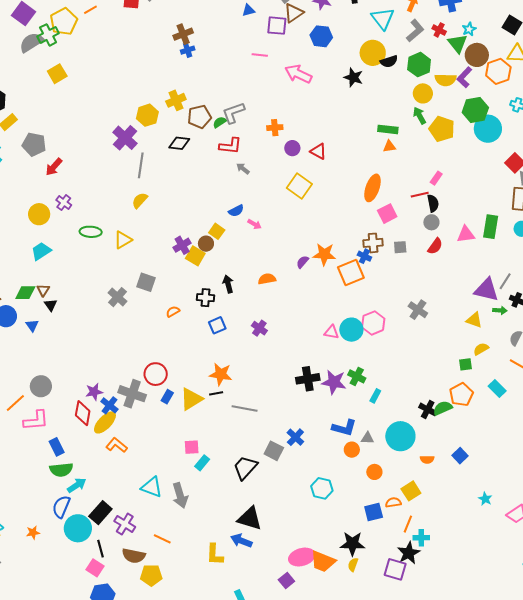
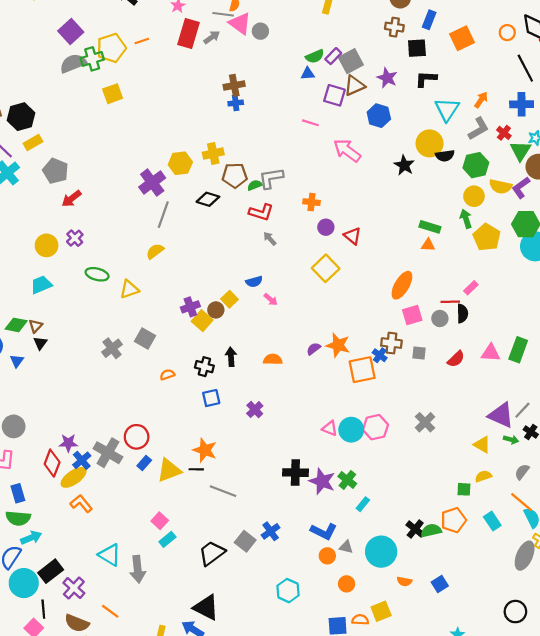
yellow square: (57, 74) -> (113, 94), moved
gray circle: (431, 222) -> (440, 318), moved
pink square: (192, 447) -> (160, 521), turned 35

